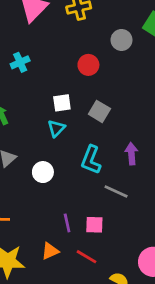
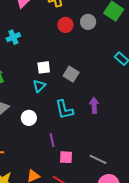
red circle: (88, 65) -> (65, 25), moved
cyan L-shape: (91, 160) -> (64, 110), turned -35
gray line: (116, 192) -> (98, 159), moved
purple line: (67, 223) -> (52, 140), moved

